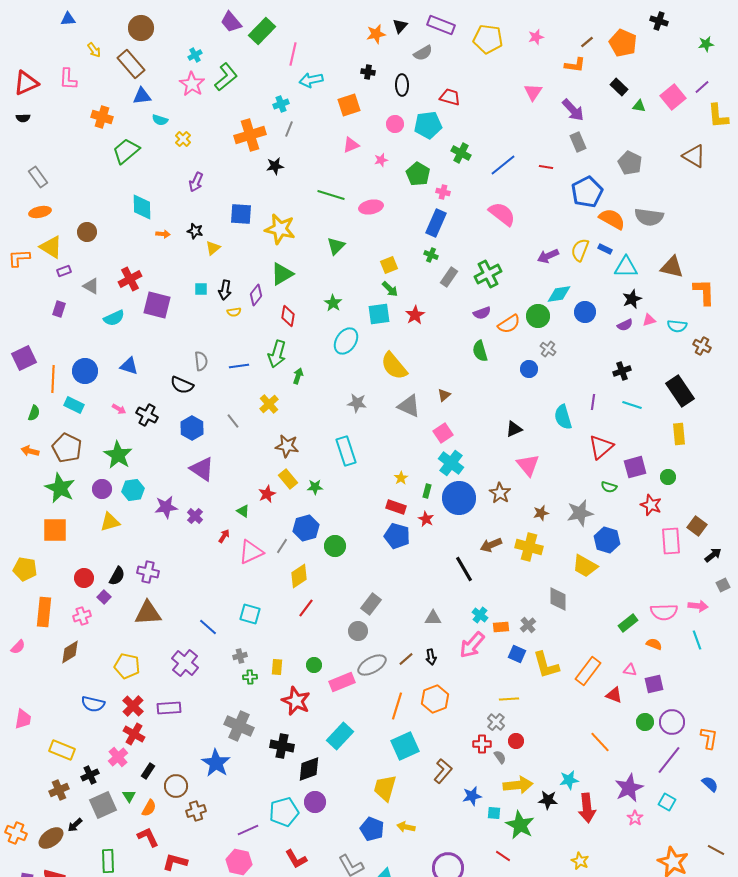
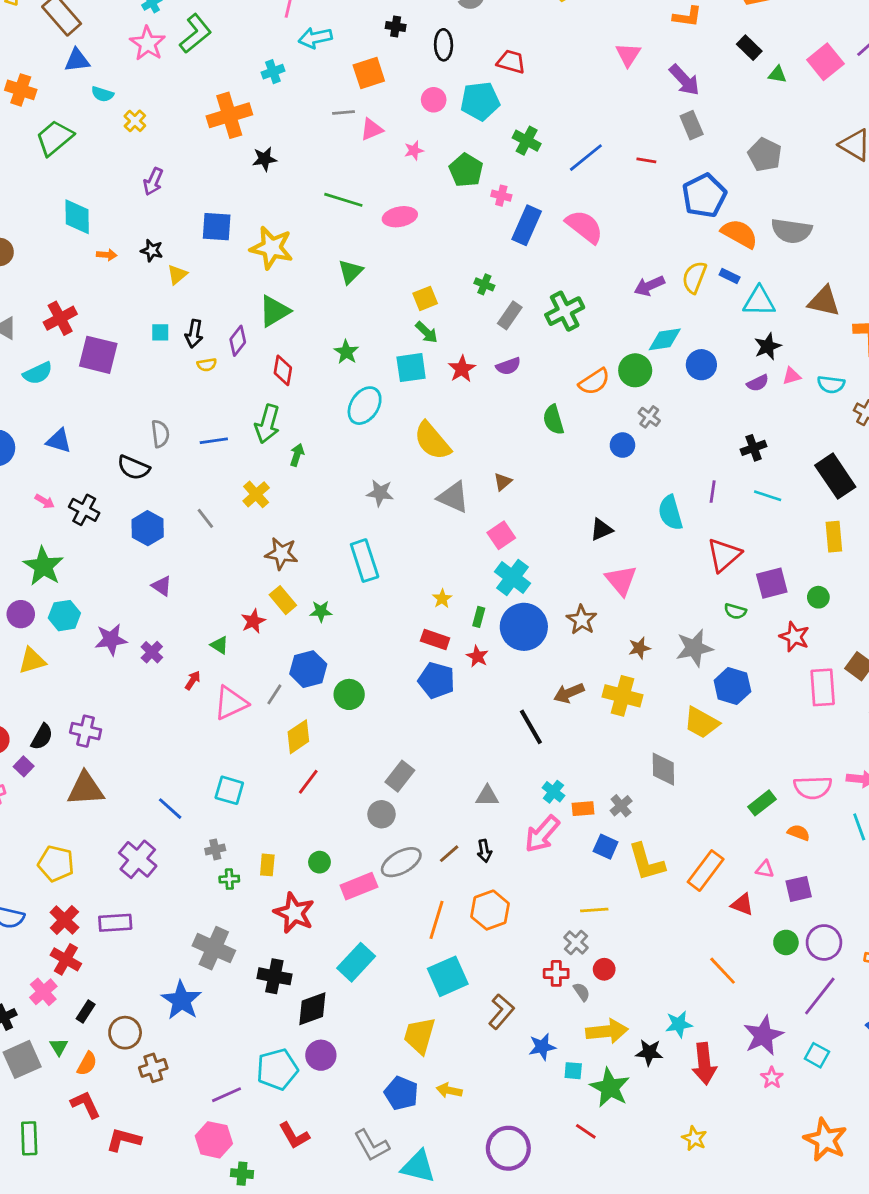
gray line: (289, 129) -> (343, 112), moved, turned 63
blue rectangle: (436, 223) -> (527, 225), moved
purple semicircle: (482, 313) -> (508, 366), moved
purple triangle: (202, 469) -> (162, 586), size x0.6

